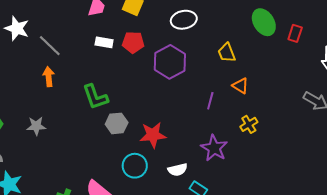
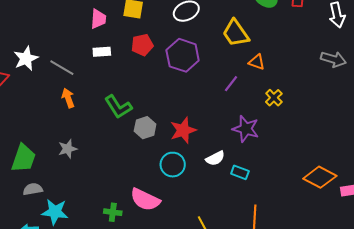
white star: (17, 28) -> (26, 59), turned -30
white rectangle: (104, 42) -> (102, 52), moved
yellow trapezoid: (227, 53) -> (236, 33), size x1.4
purple line: (210, 101) -> (231, 84), turned 36

